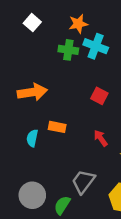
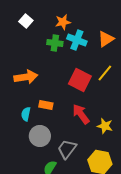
red square: (99, 96) -> (80, 80), size x1.6
red arrow: (101, 138) -> (81, 114), size x1.5
gray circle: (32, 195) -> (40, 136), moved

